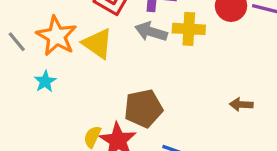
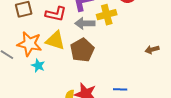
cyan star: (45, 81) -> (38, 66), moved
brown pentagon: (143, 108) -> (82, 50), moved

